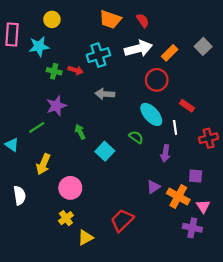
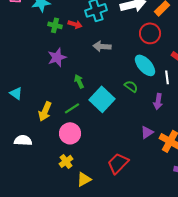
green line: (37, 127) -> (72, 108), moved
cyan square: (105, 151) -> (102, 99), size x1.4
white semicircle: (20, 195) -> (23, 140), turned -78

